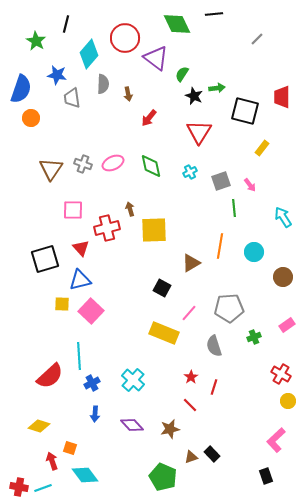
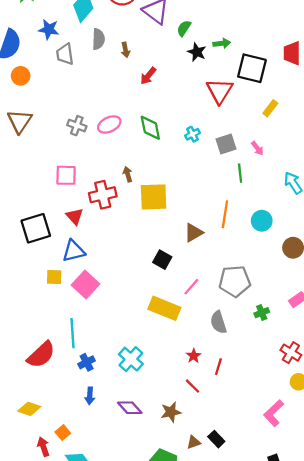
red triangle: (199, 132) -> (220, 91), moved
brown triangle: (51, 169) -> (20, 121), moved
pink L-shape: (276, 440) -> (274, 413), moved
orange square: (70, 448) -> (63, 433), turned 32

